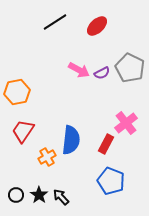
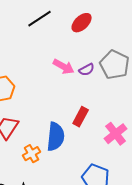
pink cross: (126, 123) -> (116, 134), moved
red rectangle: (106, 144) -> (81, 117), moved

